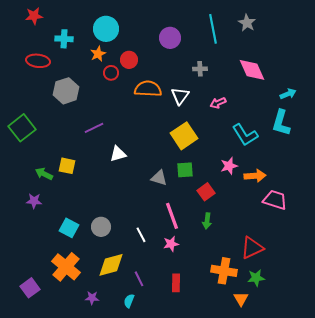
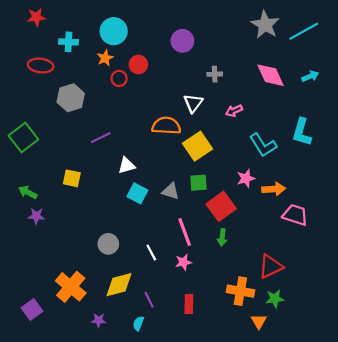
gray star: (247, 23) -> (265, 25), size x1.5
cyan line: (213, 29) -> (304, 31), moved, turned 72
orange semicircle: (148, 89) -> (166, 126), moved
cyan arrow: (288, 94) -> (310, 76), moved
green arrow: (44, 174) -> (28, 192), moved
red square: (206, 192) -> (221, 206), size x1.5
cyan square: (69, 228) -> (137, 193), moved

